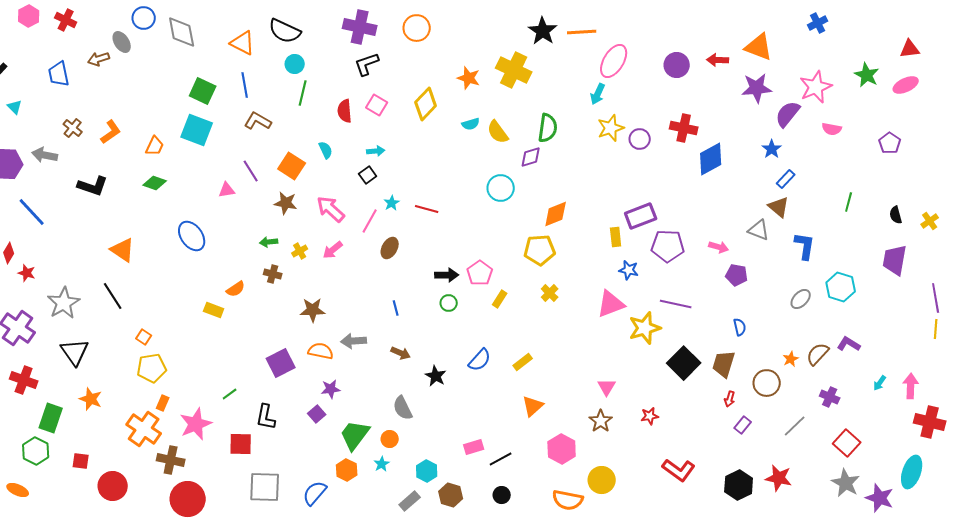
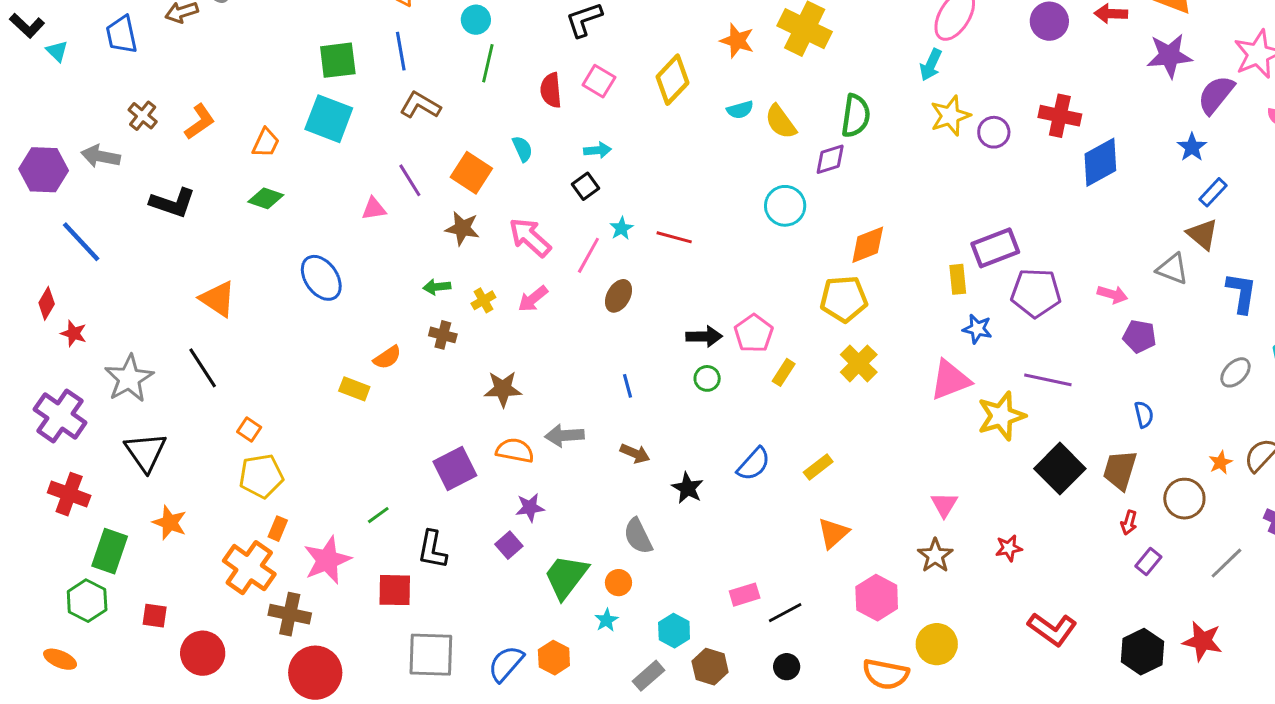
green square: (203, 91) -> (338, 60), turned -32
cyan triangle: (15, 107) -> (57, 51), moved
yellow cross: (550, 293) -> (859, 363), size x1.4
orange hexagon: (347, 470) -> (554, 658), moved

